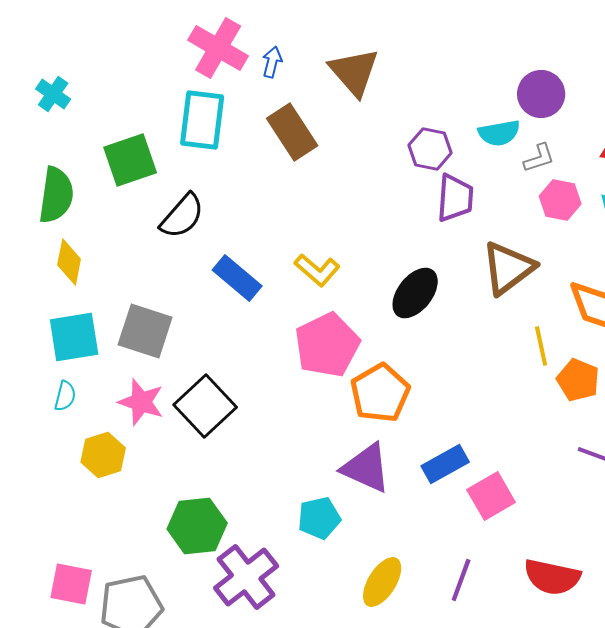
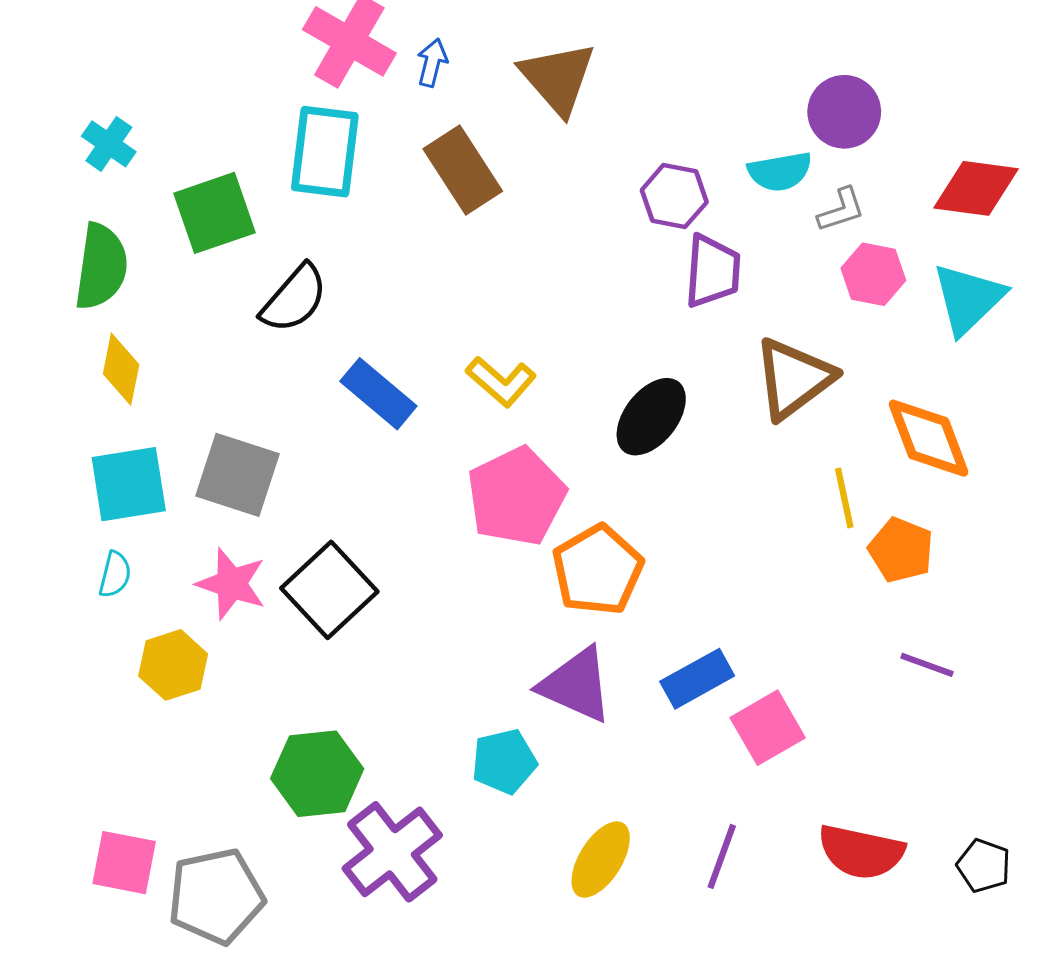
cyan cross: (53, 94) -> (109, 144), moved

